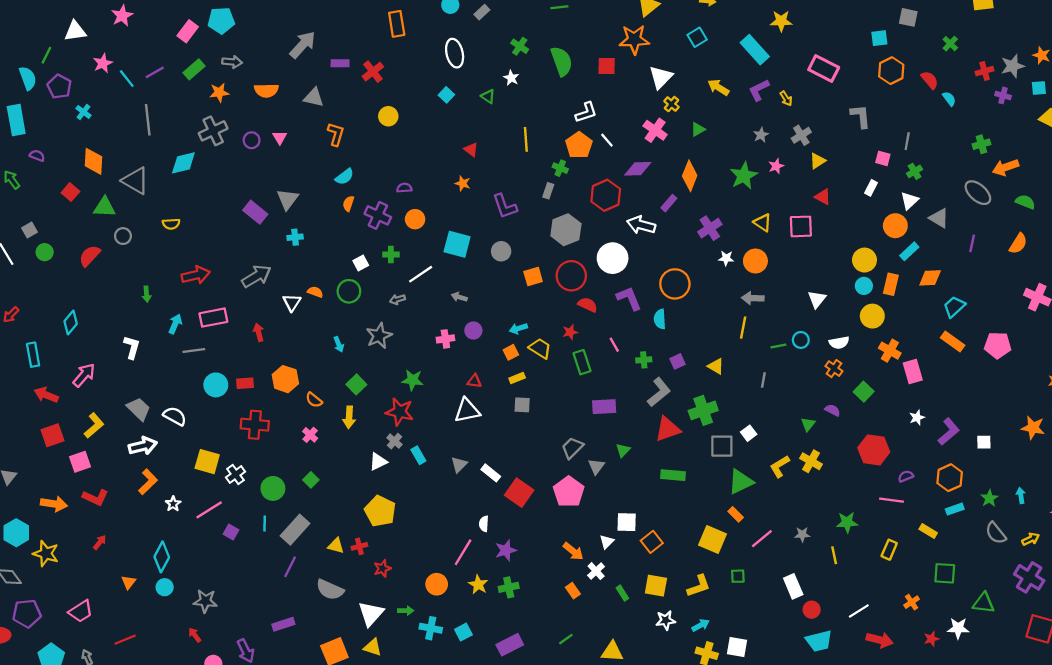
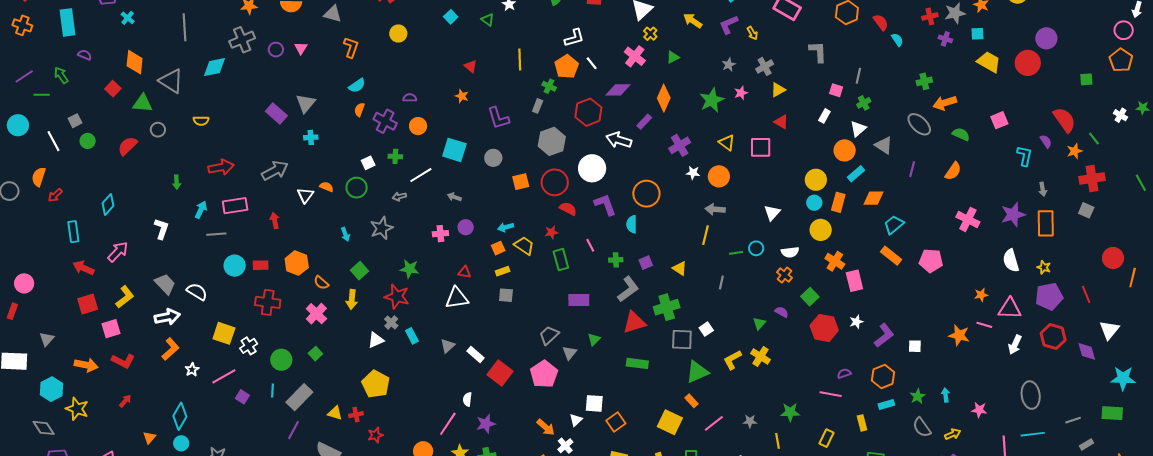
pink cross: (310, 435) -> (316, 314), size x1.5
red hexagon: (874, 450) -> (824, 328), moved
yellow rectangle: (928, 531) -> (862, 423), turned 42

